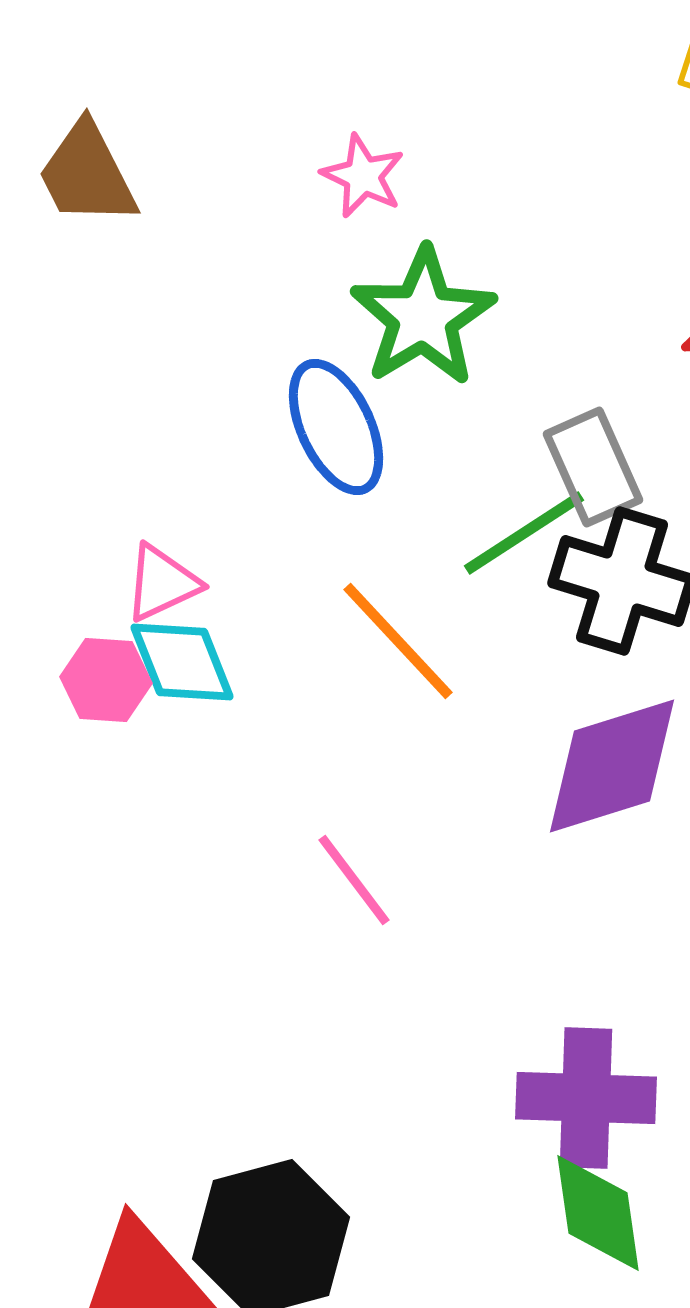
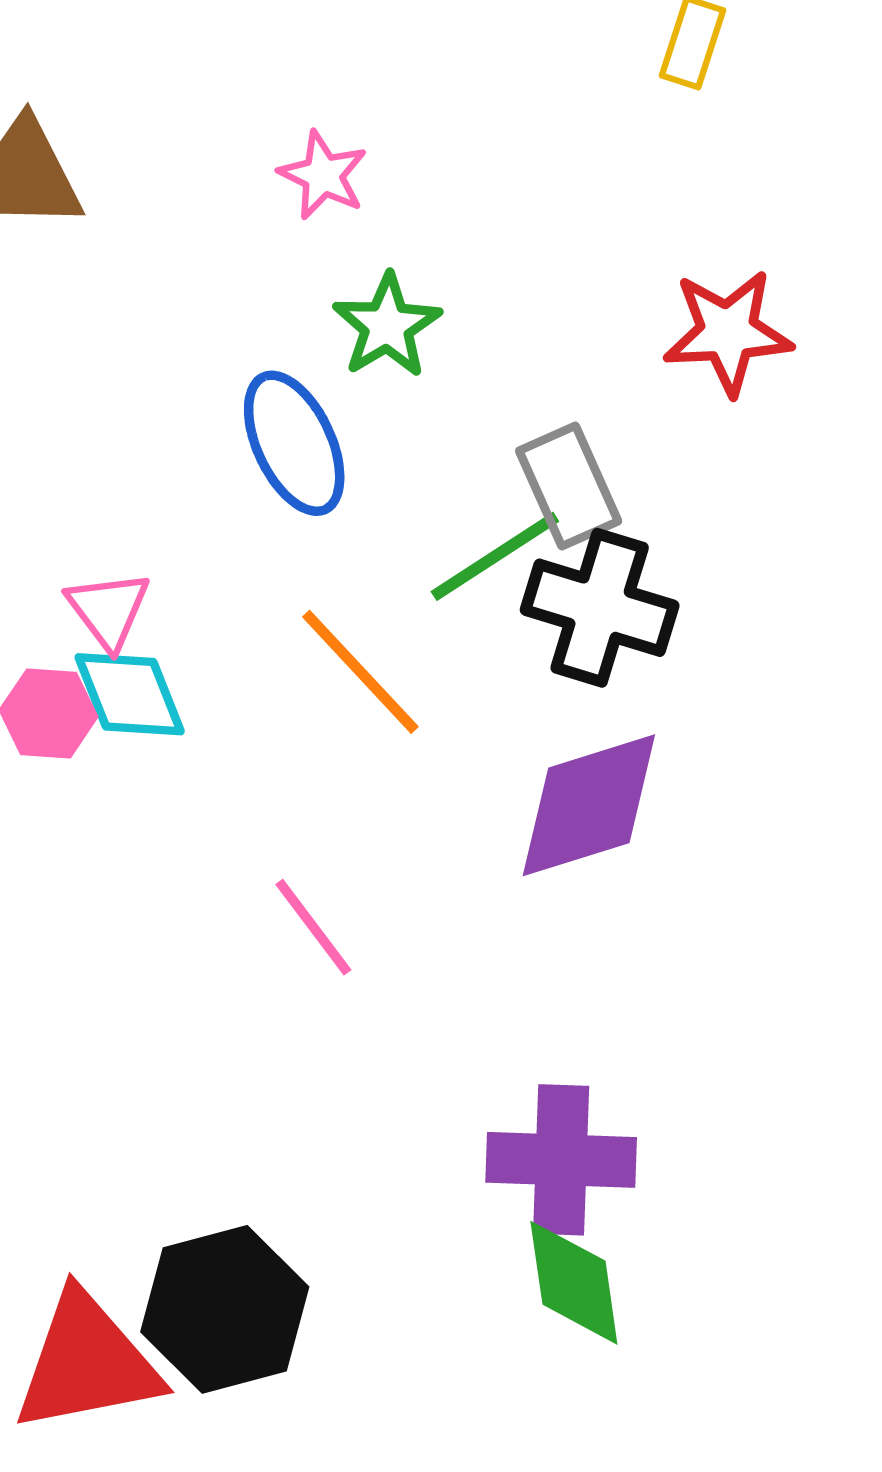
green star: (423, 317) -> (387, 326), size x0.7
pink triangle: (162, 583) -> (108, 610), turned -42

